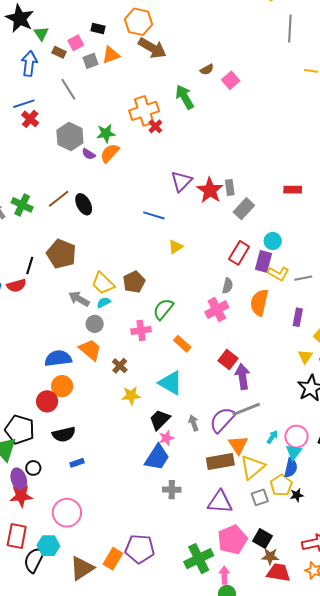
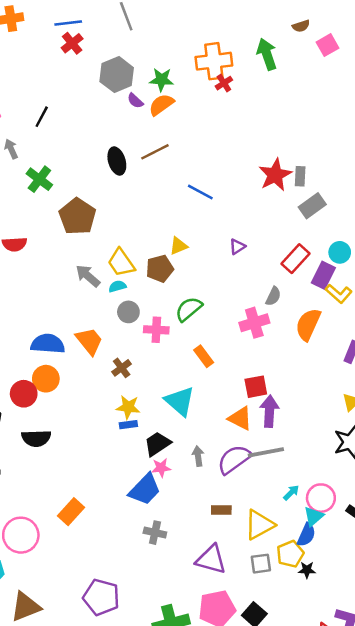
purple triangle: (181, 181) -> (237, 247), moved, size x0.6
brown line: (59, 199) -> (155, 152), moved
green cross: (22, 205) -> (39, 179), moved
yellow triangle: (176, 247) -> (178, 246), moved
black line: (30, 265) -> (42, 117), moved
gray circle: (95, 324) -> (128, 312), moved
red square: (228, 359) -> (256, 387), turned 30
orange triangle: (238, 445) -> (240, 418), moved, turned -40
brown rectangle: (220, 462) -> (221, 510), size x0.6
blue rectangle: (77, 463) -> (128, 425), moved
orange rectangle: (113, 559) -> (71, 512), moved

